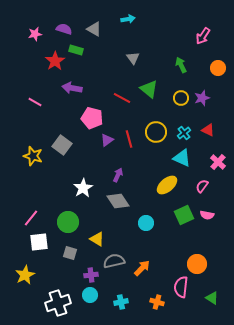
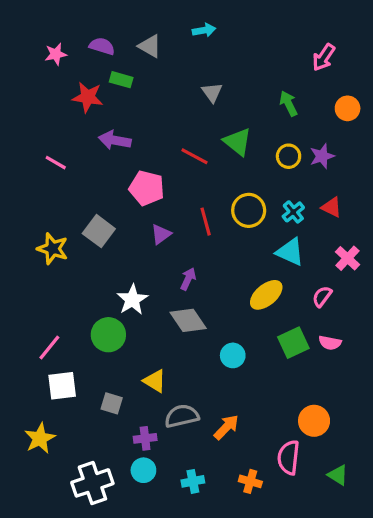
red star: (55, 61) -> (88, 97), turned -30
purple triangle: (107, 140) -> (161, 234), moved
green circle: (68, 222) -> (108, 335), moved

